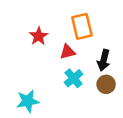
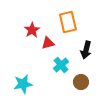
red triangle: (68, 52) -> (48, 43), moved
brown circle: (106, 84) -> (81, 82), moved

